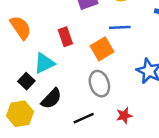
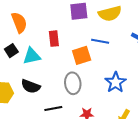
black square: (26, 81) -> (11, 51), moved
black semicircle: (51, 99) -> (31, 86), turned 54

